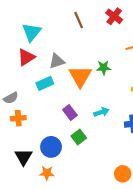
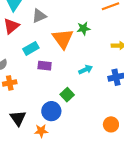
gray triangle: (57, 61) -> (39, 16), moved
purple rectangle: (70, 112) -> (45, 66), moved, turned -40
blue circle: (51, 147) -> (51, 111), moved

